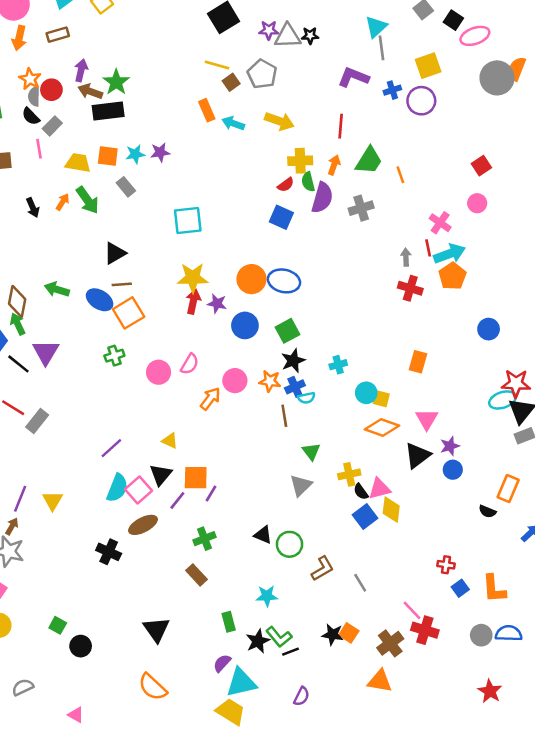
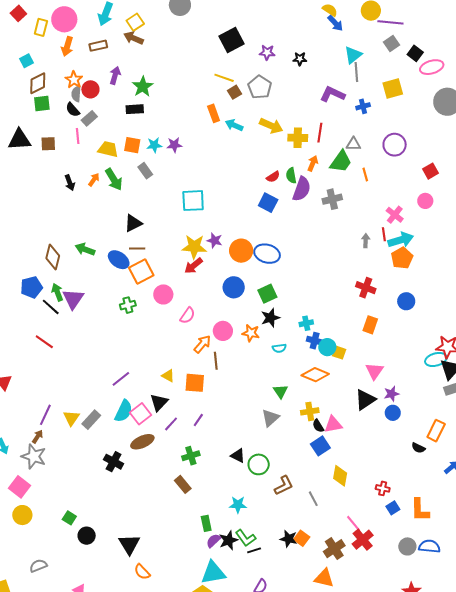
gray triangle: (288, 36) -> (354, 144), moved, size x0.7
brown arrow: (90, 91) -> (134, 38), moved
purple circle: (421, 101) -> (395, 145), moved
black rectangle: (108, 111) -> (135, 109), size x0.7
yellow cross: (300, 161) -> (298, 138), moved
red cross: (410, 288) -> (366, 288), moved
red arrow: (193, 302) -> (193, 266), turned -144
purple star: (217, 304) -> (215, 241), moved
green arrow: (18, 324) -> (57, 292), moved
blue circle: (489, 329) -> (406, 301), moved
pink circle: (159, 372) -> (163, 294), moved
blue cross: (295, 387) -> (315, 341), moved, turned 35
brown line: (284, 416) -> (216, 361), moved
gray rectangle: (37, 421) -> (91, 420), moved
orange diamond: (382, 427) -> (315, 375), moved
orange square: (196, 478) -> (195, 383), moved
yellow diamond: (391, 510) -> (340, 476), moved
black triangle: (156, 629) -> (129, 544), moved
red cross: (425, 630) -> (363, 540), turned 30
purple semicircle: (222, 663) -> (213, 541), moved
orange semicircle: (153, 687) -> (142, 572), size x0.7

